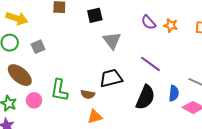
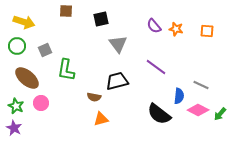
green L-shape: (59, 90) -> (66, 70), moved
black semicircle: (145, 97) -> (159, 114), moved, turned 105

